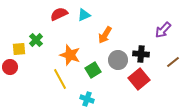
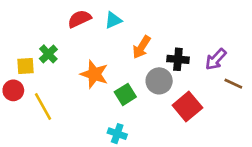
purple arrow: (163, 30) -> (216, 59), moved
black cross: (141, 54) -> (178, 59), moved
brown line: (173, 62) -> (233, 84), turned 64
yellow line: (60, 79) -> (43, 107), moved

